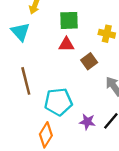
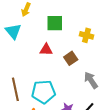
red triangle: (66, 44) -> (46, 50), moved
brown line: (26, 81) -> (15, 89), moved

